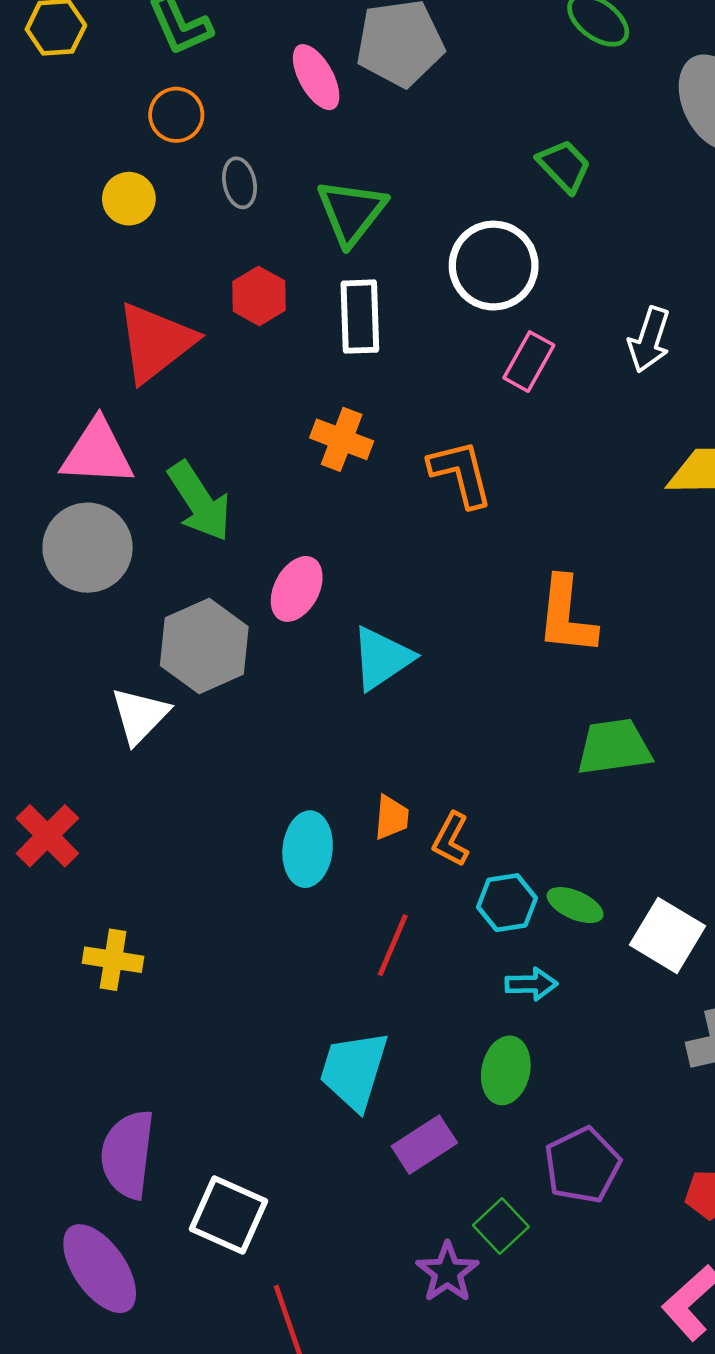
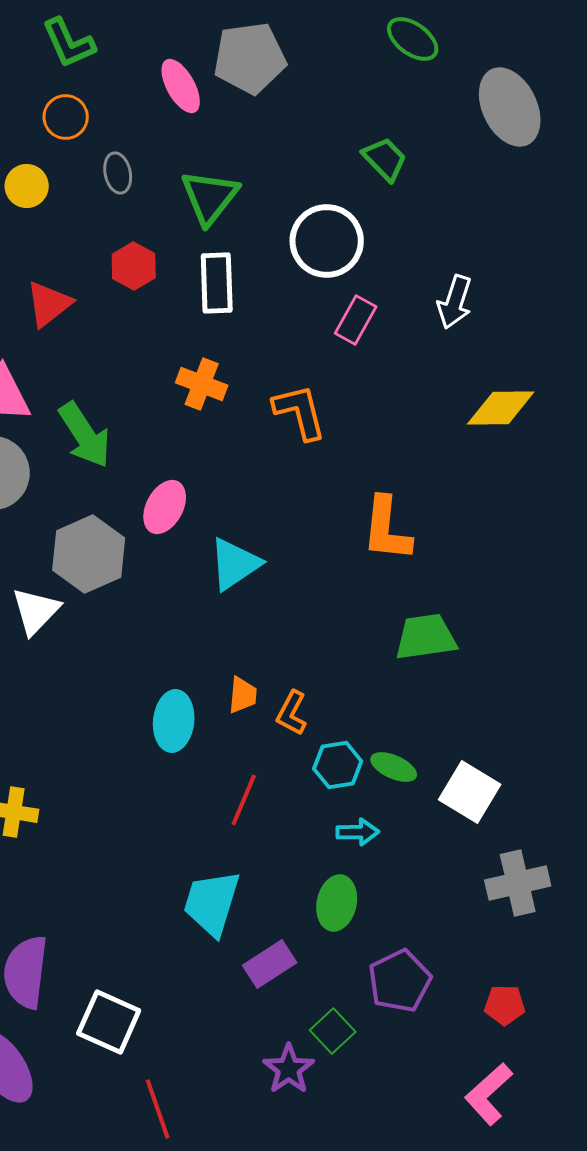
red triangle: (156, 342) -> (49, 304), size x0.7

